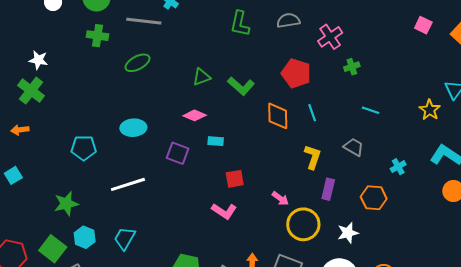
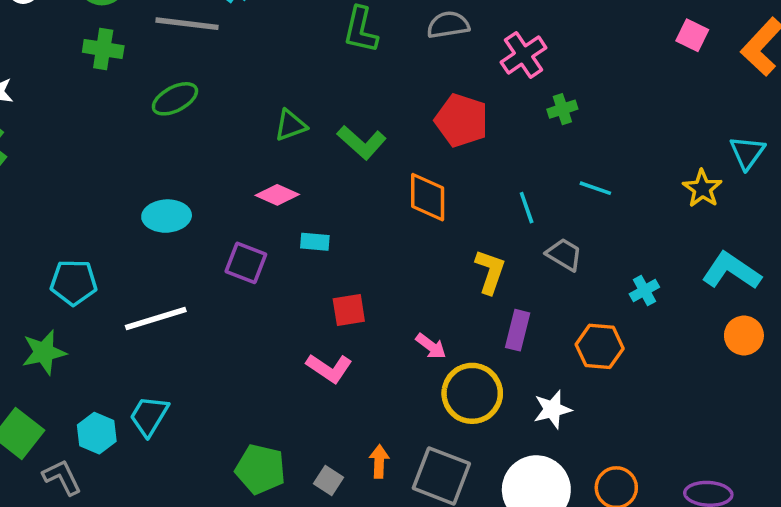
cyan line: (312, 113) -> (527, 208), moved
cyan pentagon: (84, 148) -> (74, 282), moved
cyan hexagon: (85, 237) -> (97, 433), moved

